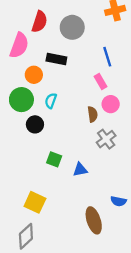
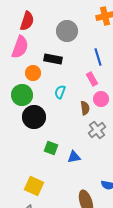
red semicircle: (39, 22) -> (27, 21), moved
cyan semicircle: (51, 101) -> (60, 92), moved
black circle: (35, 124) -> (34, 117), size x1.5

